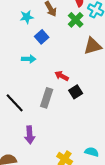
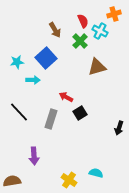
cyan star: (27, 17) -> (17, 62), moved
blue square: (42, 37) -> (46, 58), size x1.5
black line: (15, 103) -> (19, 112), moved

